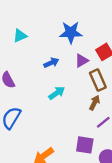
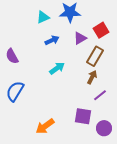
cyan triangle: (20, 36) -> (43, 17), moved
brown rectangle: (98, 80) -> (95, 56), turned 54

